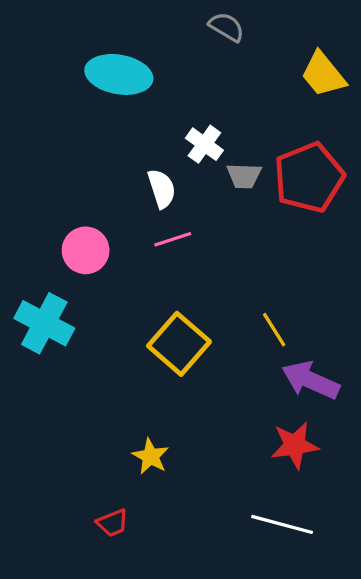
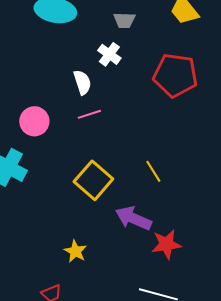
gray trapezoid: (244, 176) -> (124, 20), moved
red pentagon: (309, 177) -> (175, 75), turned 30
purple arrow: (311, 380) -> (133, 218), moved

